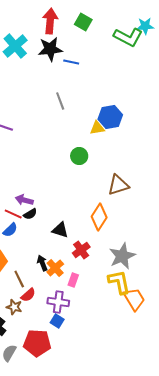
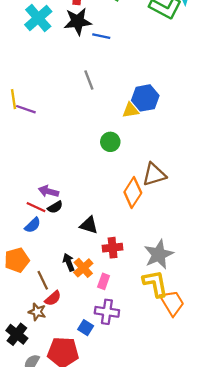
orange diamond: (99, 217) -> (133, 193), moved
red cross: (81, 250) -> (113, 248), turned 30
purple cross: (58, 302) -> (107, 312), moved

